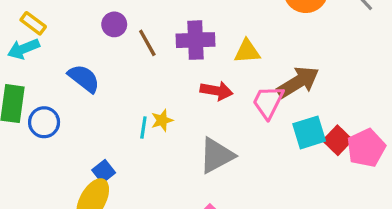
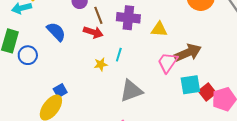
red arrow: (216, 91) -> (93, 32), moved
cyan line: (143, 128) -> (119, 55), moved

